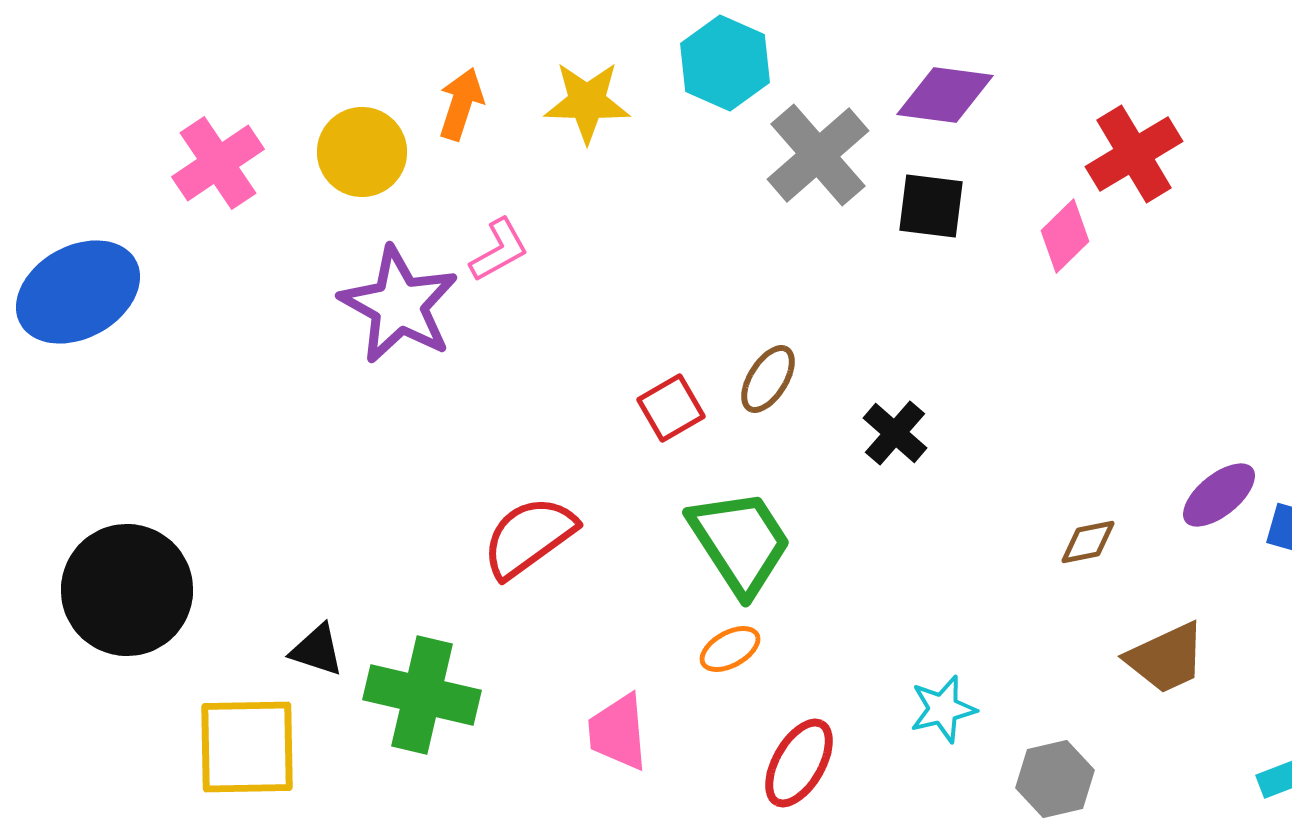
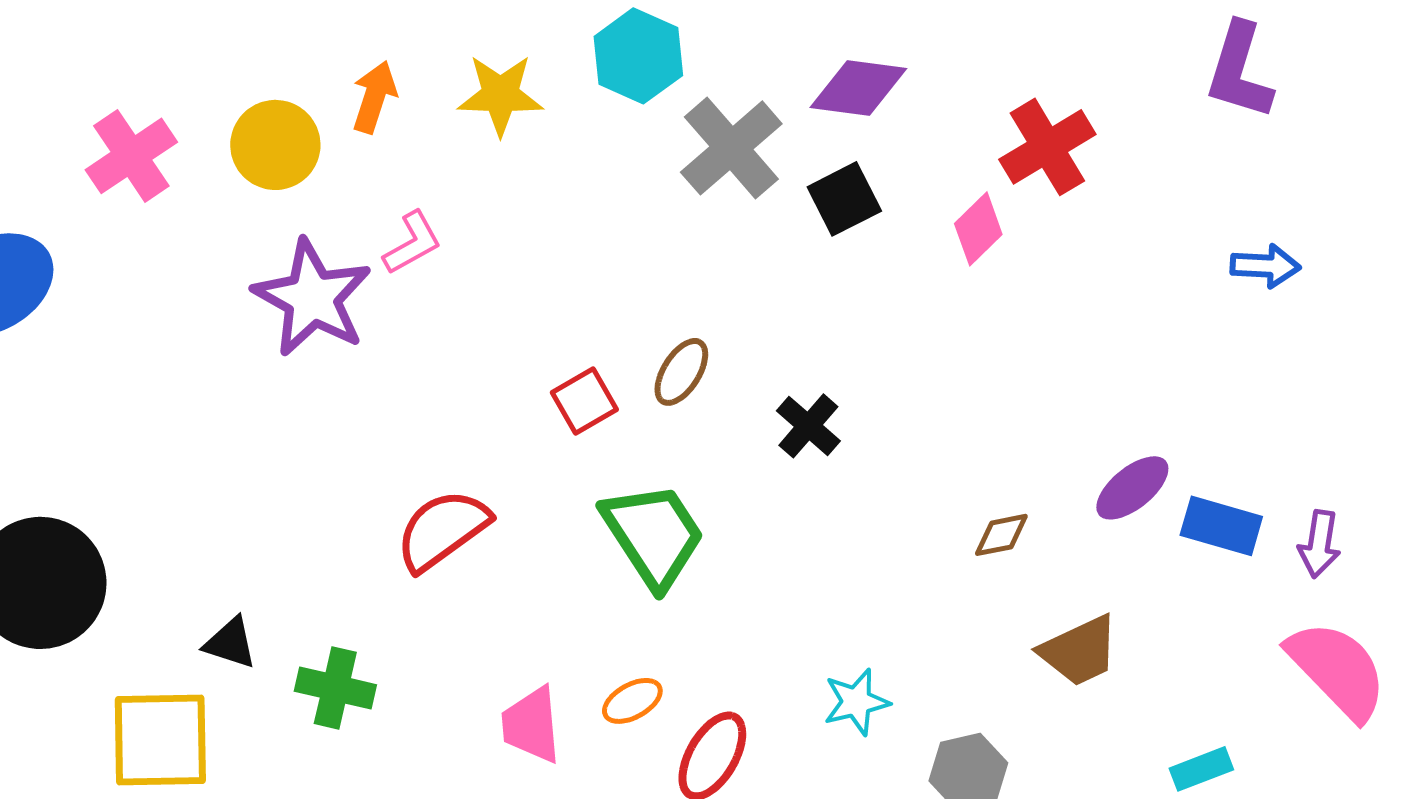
black square: (931, 206) -> (844, 199), turned -34
orange ellipse: (730, 649) -> (632, 701), moved
green cross: (422, 695) -> (335, 688), size x0.7

